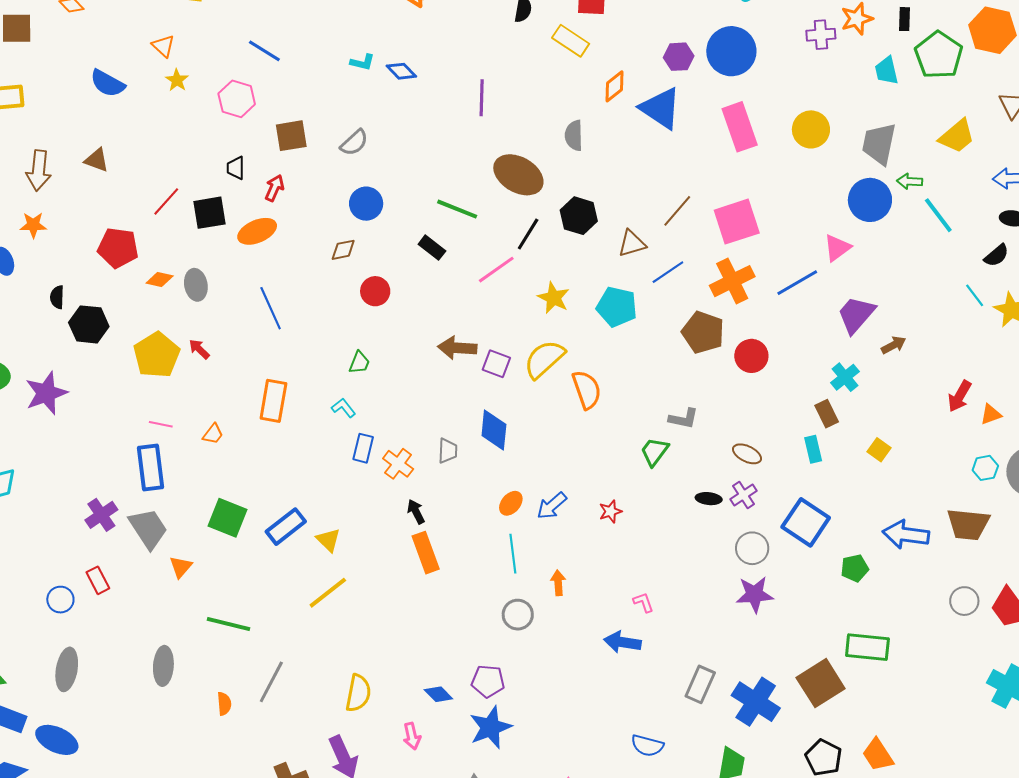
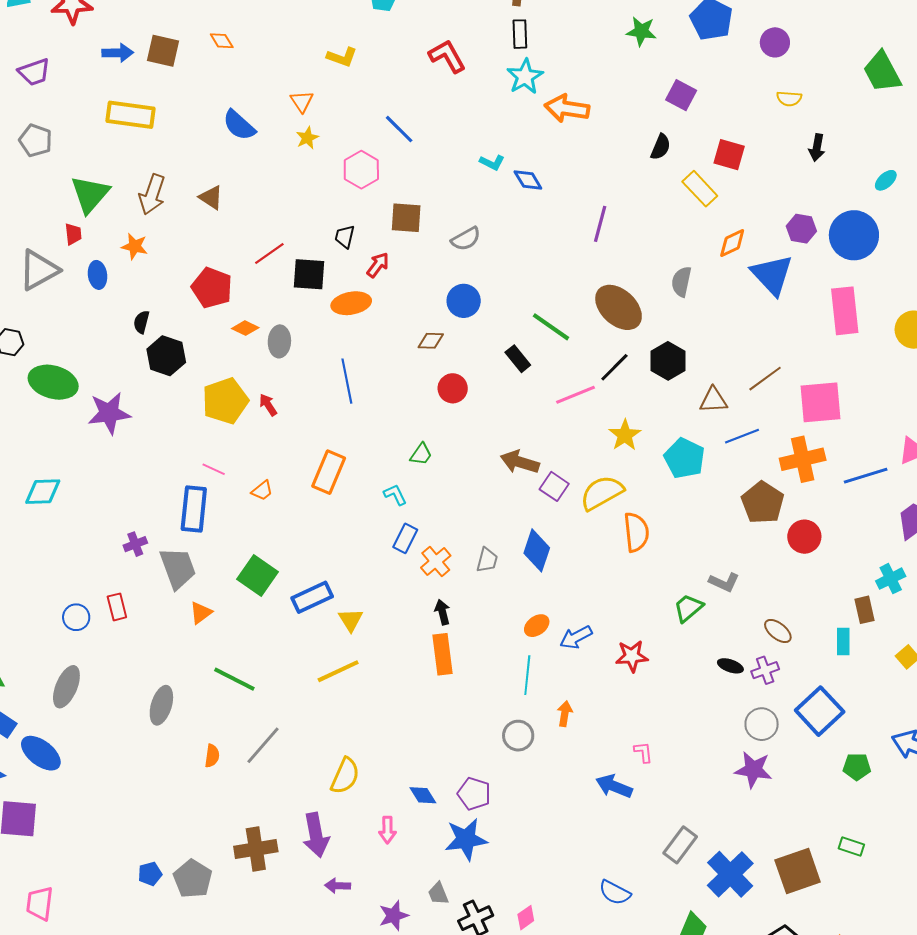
red star: (610, 511) -> (632, 656), size x1.4
purple cross: (101, 515) -> (135, 544), size x0.7
green rectangle: (867, 647) -> (851, 847), size x0.6

